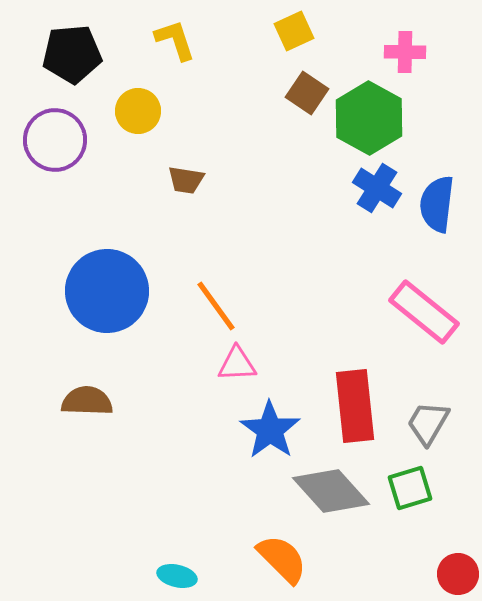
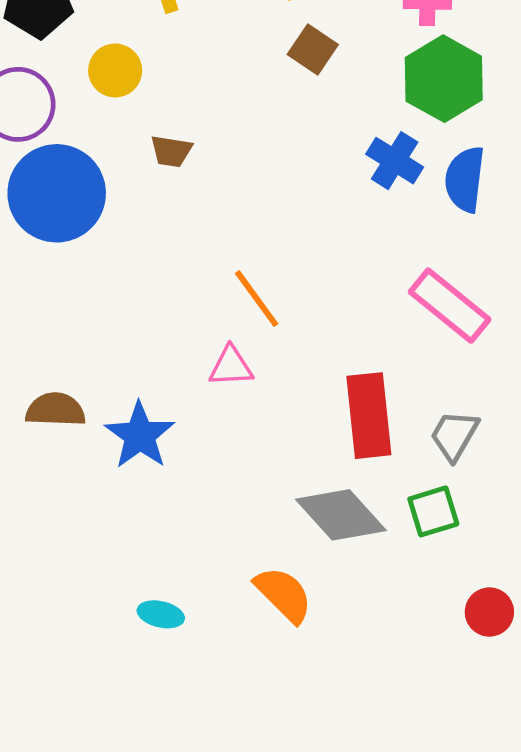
green hexagon: (369, 118) -> (444, 79), moved
blue circle: (107, 291) -> (57, 193), moved
orange line: (216, 306) -> (257, 299), moved
blue star: (270, 430) -> (140, 435), moved

